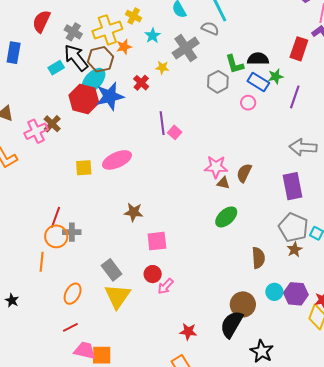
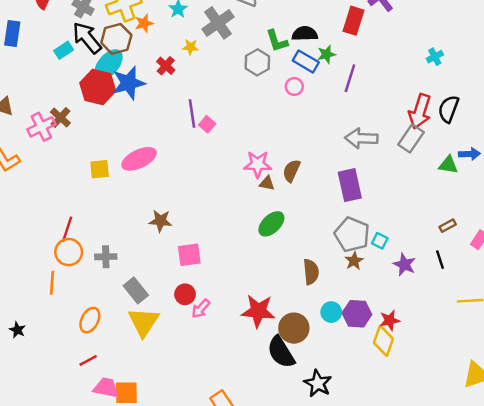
gray cross: (72, 232) -> (106, 257), moved
black semicircle: (232, 324) -> (281, 352), turned -60
red star: (188, 332) -> (258, 311), moved, size x1.6

